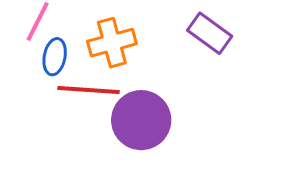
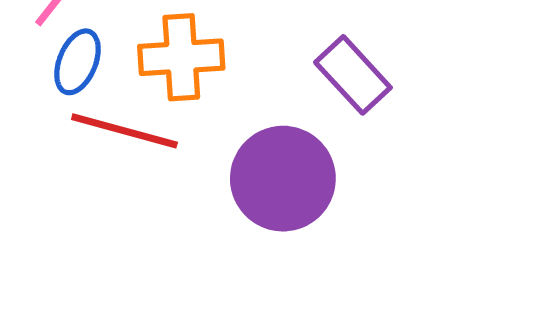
purple circle: (141, 120) -> (283, 179), moved

